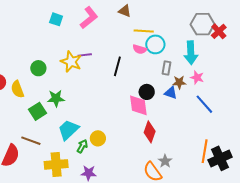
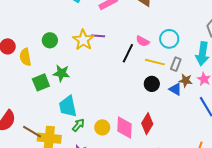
yellow line: (144, 31) -> (155, 62), moved
pink semicircle: (140, 49) -> (143, 41), moved
pink diamond: (138, 105) -> (124, 128), moved
cyan trapezoid: (68, 130) -> (68, 106), turned -70
yellow circle: (98, 138) -> (102, 127), moved
brown line: (31, 141) -> (32, 132), moved

